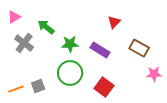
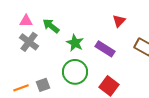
pink triangle: (14, 17) -> (26, 21), moved, turned 32
green star: (70, 44) -> (75, 43), turned 30

